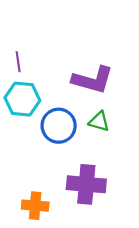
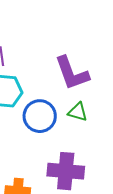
purple L-shape: (93, 80) -> (72, 73), turned 54

